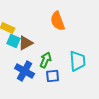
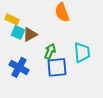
blue cross: (25, 71) -> (19, 67), moved
blue square: (53, 76) -> (57, 67), size x1.5

